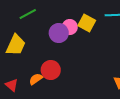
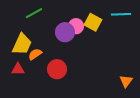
orange semicircle: (36, 79) -> (35, 54), moved
red triangle: (12, 85) -> (18, 69), moved, turned -40

